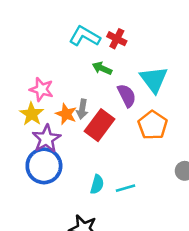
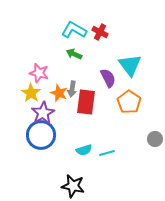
green arrow: (102, 68) -> (74, 54), moved
red rectangle: (100, 125) -> (86, 102), turned -30
cyan semicircle: (97, 184) -> (84, 150), turned 56

